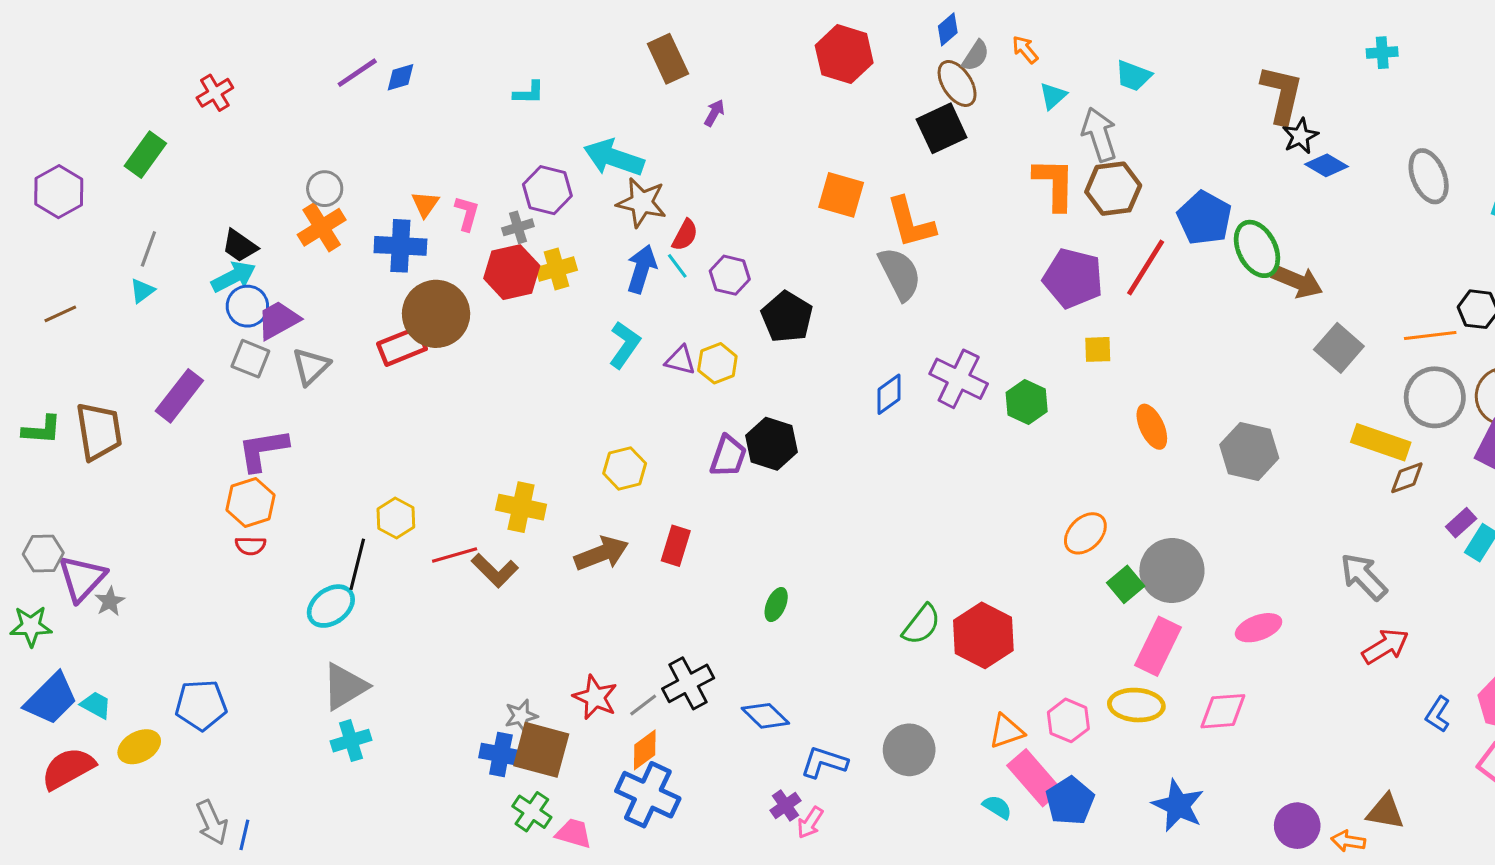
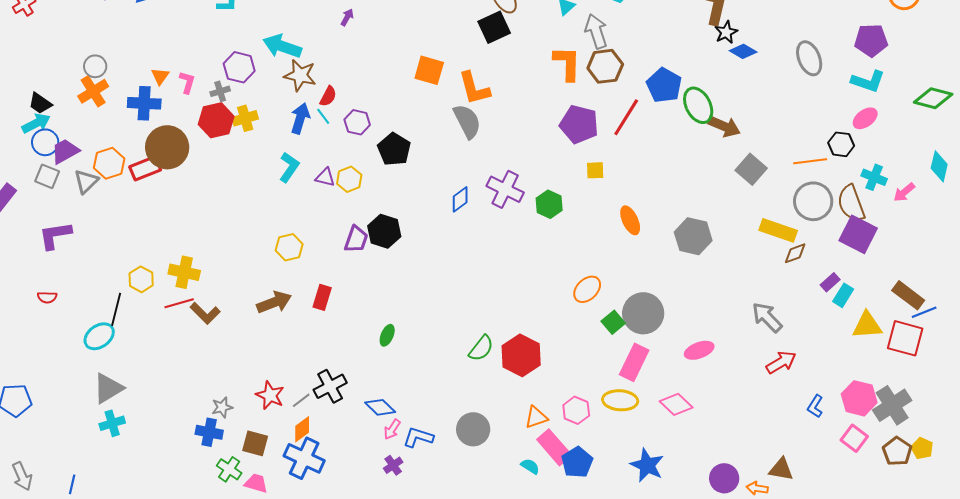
orange hexagon: (250, 502) -> (109, 163), moved
yellow cross: (521, 507) -> (184, 272), moved
pink diamond: (1223, 711) -> (676, 404), turned 48
brown square: (541, 750) -> (255, 443), moved, size x0.7
pink arrow: (810, 823) -> (392, 429), moved
blue line: (244, 835) -> (72, 484), moved

